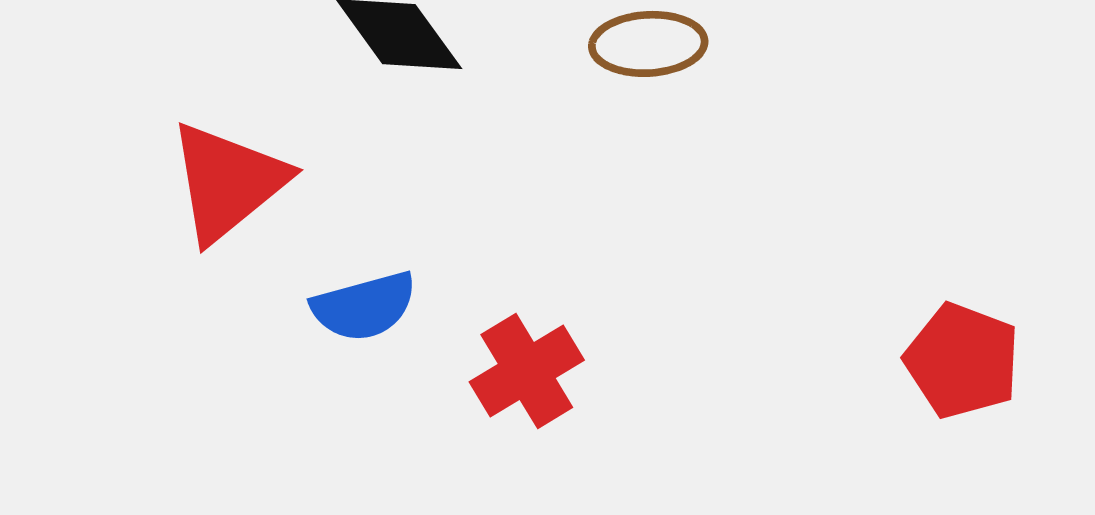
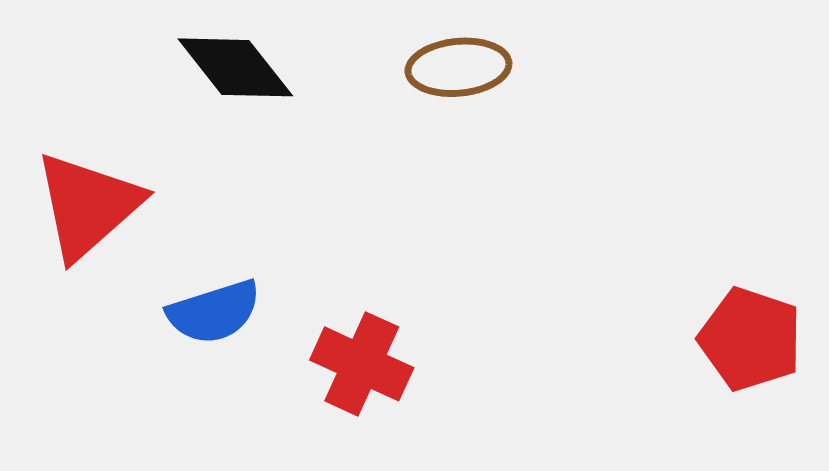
red cross: (527, 371) -> (362, 364), turned -32

